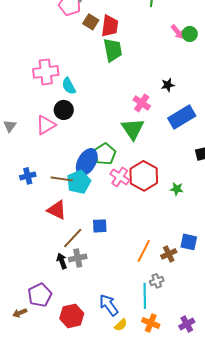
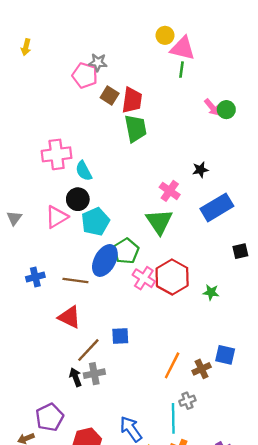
cyan pentagon: (79, 182) -> (95, 222), moved

